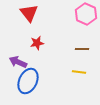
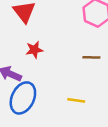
yellow line: (79, 72) -> (76, 100), moved

